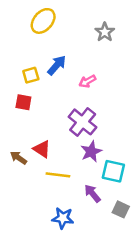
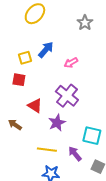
red triangle: (42, 149) -> (35, 106), moved
purple star: (91, 152) -> (57, 123), moved
yellow line: (58, 175) -> (47, 150), moved

